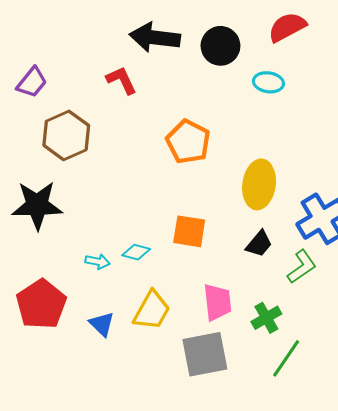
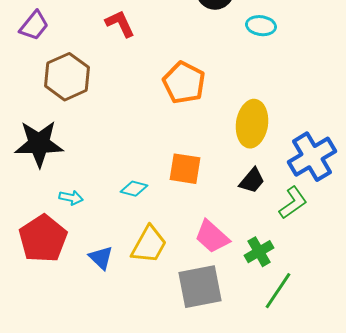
cyan arrow: (98, 262) -> (71, 198), moved
pink trapezoid: (217, 302) -> (212, 237), turned 138

